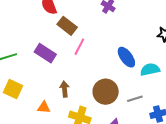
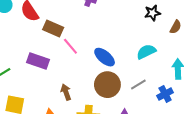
pink line: (79, 47) -> (70, 46), turned -54
blue ellipse: (126, 57) -> (105, 57), moved

